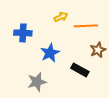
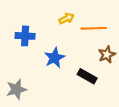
gray star: (37, 82) -> (16, 89), moved

